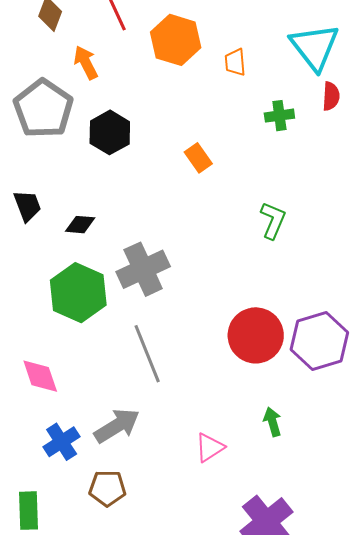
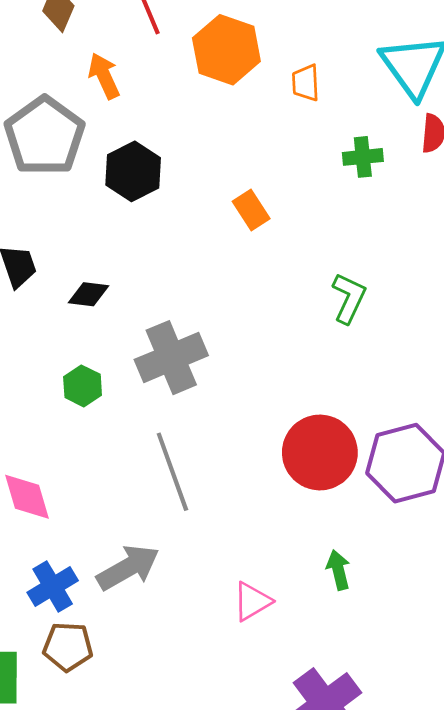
green hexagon: (78, 293) -> (83, 386), size x0.5
brown pentagon: (107, 488) -> (68, 647), moved

